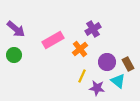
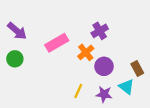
purple circle: (107, 62) -> (104, 66), moved
yellow line: (82, 76) -> (78, 91), moved

